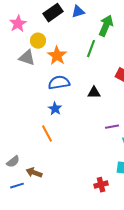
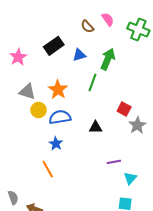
blue triangle: (78, 12) -> (79, 55), moved
yellow circle: (38, 41) -> (39, 110), moved
gray semicircle: (13, 162) -> (13, 198), turned -72

